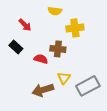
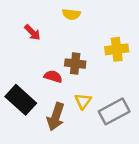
yellow cross: (75, 28) -> (117, 49), moved
black rectangle: (16, 47) -> (21, 100), moved, size x1.6
brown arrow: (43, 90) -> (56, 117), turned -55

